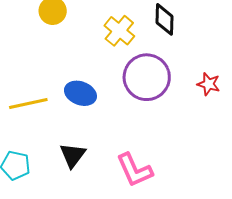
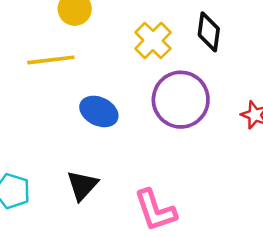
yellow line: (28, 104) -> (51, 60), moved

